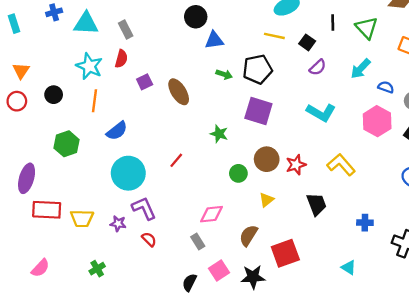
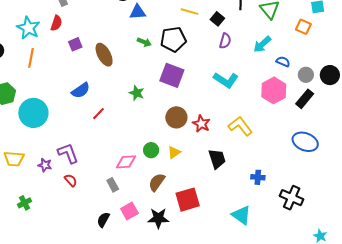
purple semicircle: (318, 67) -> (225, 41), turned -35
blue semicircle: (117, 131) -> (81, 90), moved
red star: (296, 165) -> (201, 124), turned -30
cyan circle: (128, 173) -> (33, 113), moved
green circle: (238, 173) -> (151, 150), moved
cyan triangle: (349, 267) -> (241, 215), size x1.5

